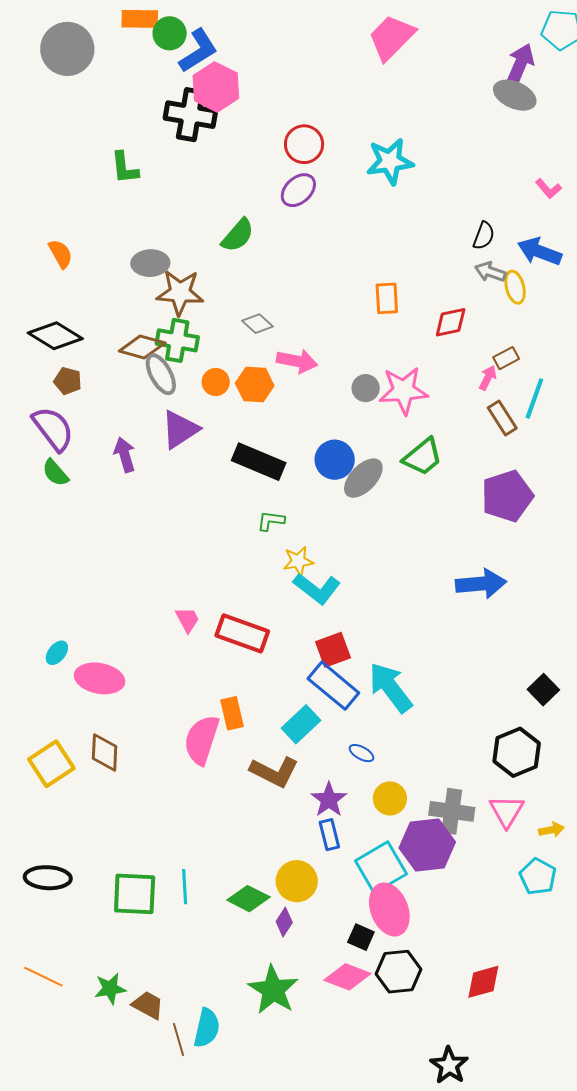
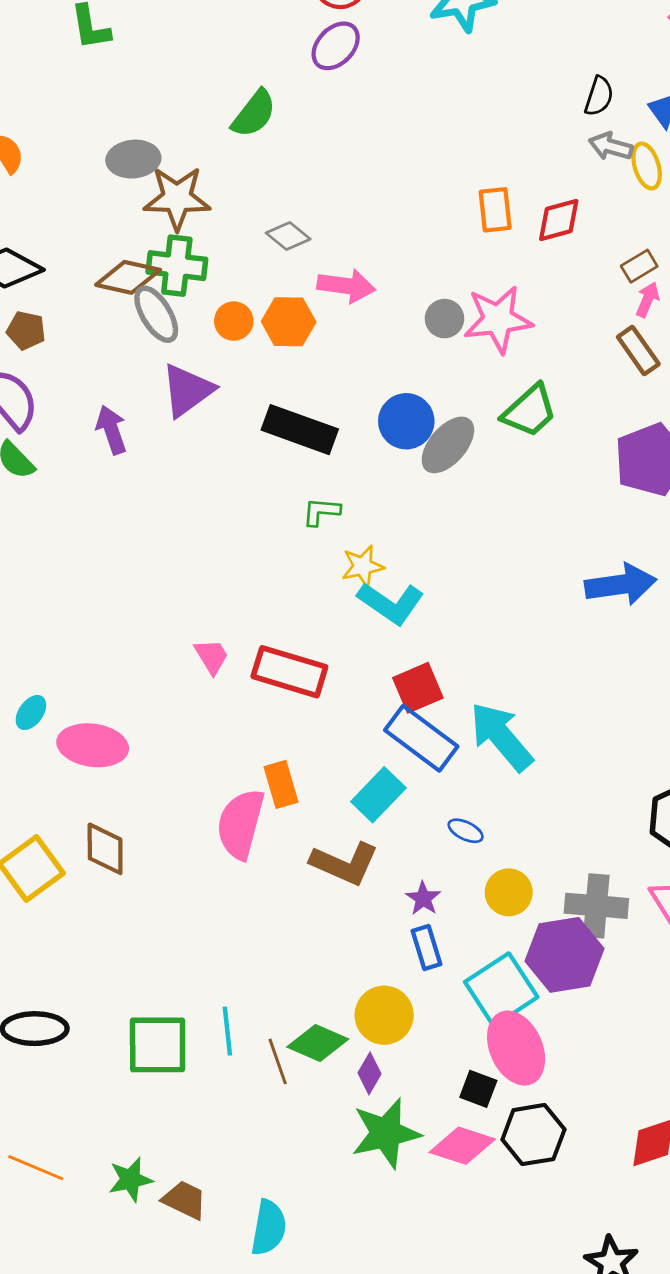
orange rectangle: (387, 298) -> (495, 210), moved
pink arrow: (488, 378) -> (648, 300), moved
purple star: (329, 800) -> (423, 898), size x0.7
green star: (273, 990) -> (386, 1133), moved, turned 30
brown line: (179, 1040) -> (278, 1061), moved

